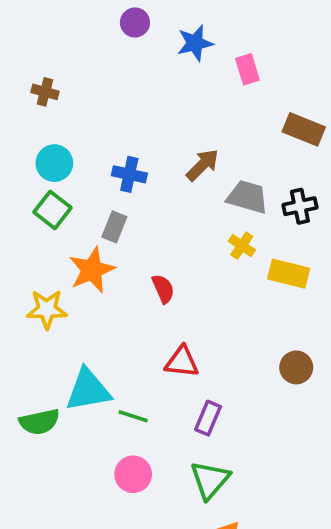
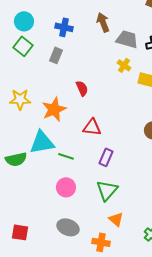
brown arrow: (202, 165) -> (103, 22), turned -66
orange star: (92, 270) -> (54, 109), moved

